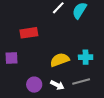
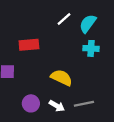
cyan cross: (86, 57) -> (91, 48), moved
yellow semicircle: (60, 60) -> (61, 78), turned 42

